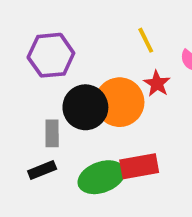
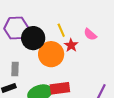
yellow line: (146, 40) -> (61, 30), moved
black circle: (85, 107) -> (33, 38), moved

